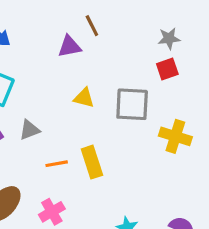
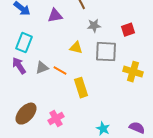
gray star: (169, 38) -> (94, 26), moved
purple triangle: (69, 47) -> (55, 16), moved
orange line: (57, 164) -> (60, 71), moved, turned 40

